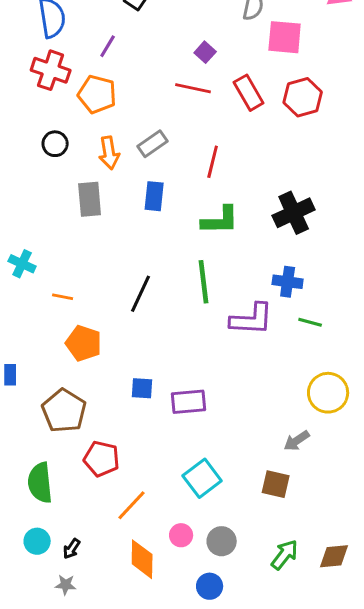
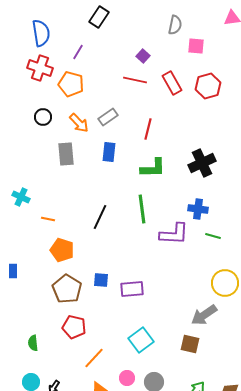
pink square: (285, 37) -> (196, 46), size x0.7
orange arrow: (109, 153) -> (79, 123), turned -35
brown pentagon: (64, 411) -> (67, 289), moved
gray arrow: (297, 441) -> (204, 315), size x1.5
green semicircle: (40, 483) -> (33, 343), size x0.6

